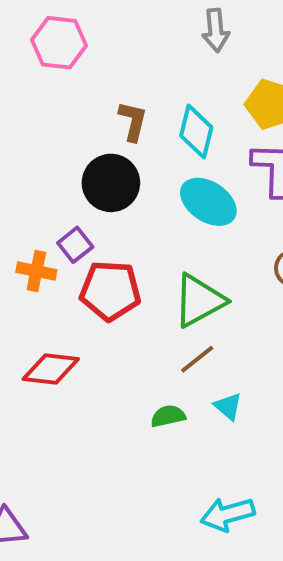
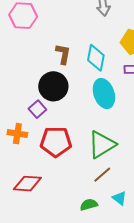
cyan ellipse: (208, 202) -> (104, 94), turned 40
purple square: (75, 245) -> (37, 109), moved

